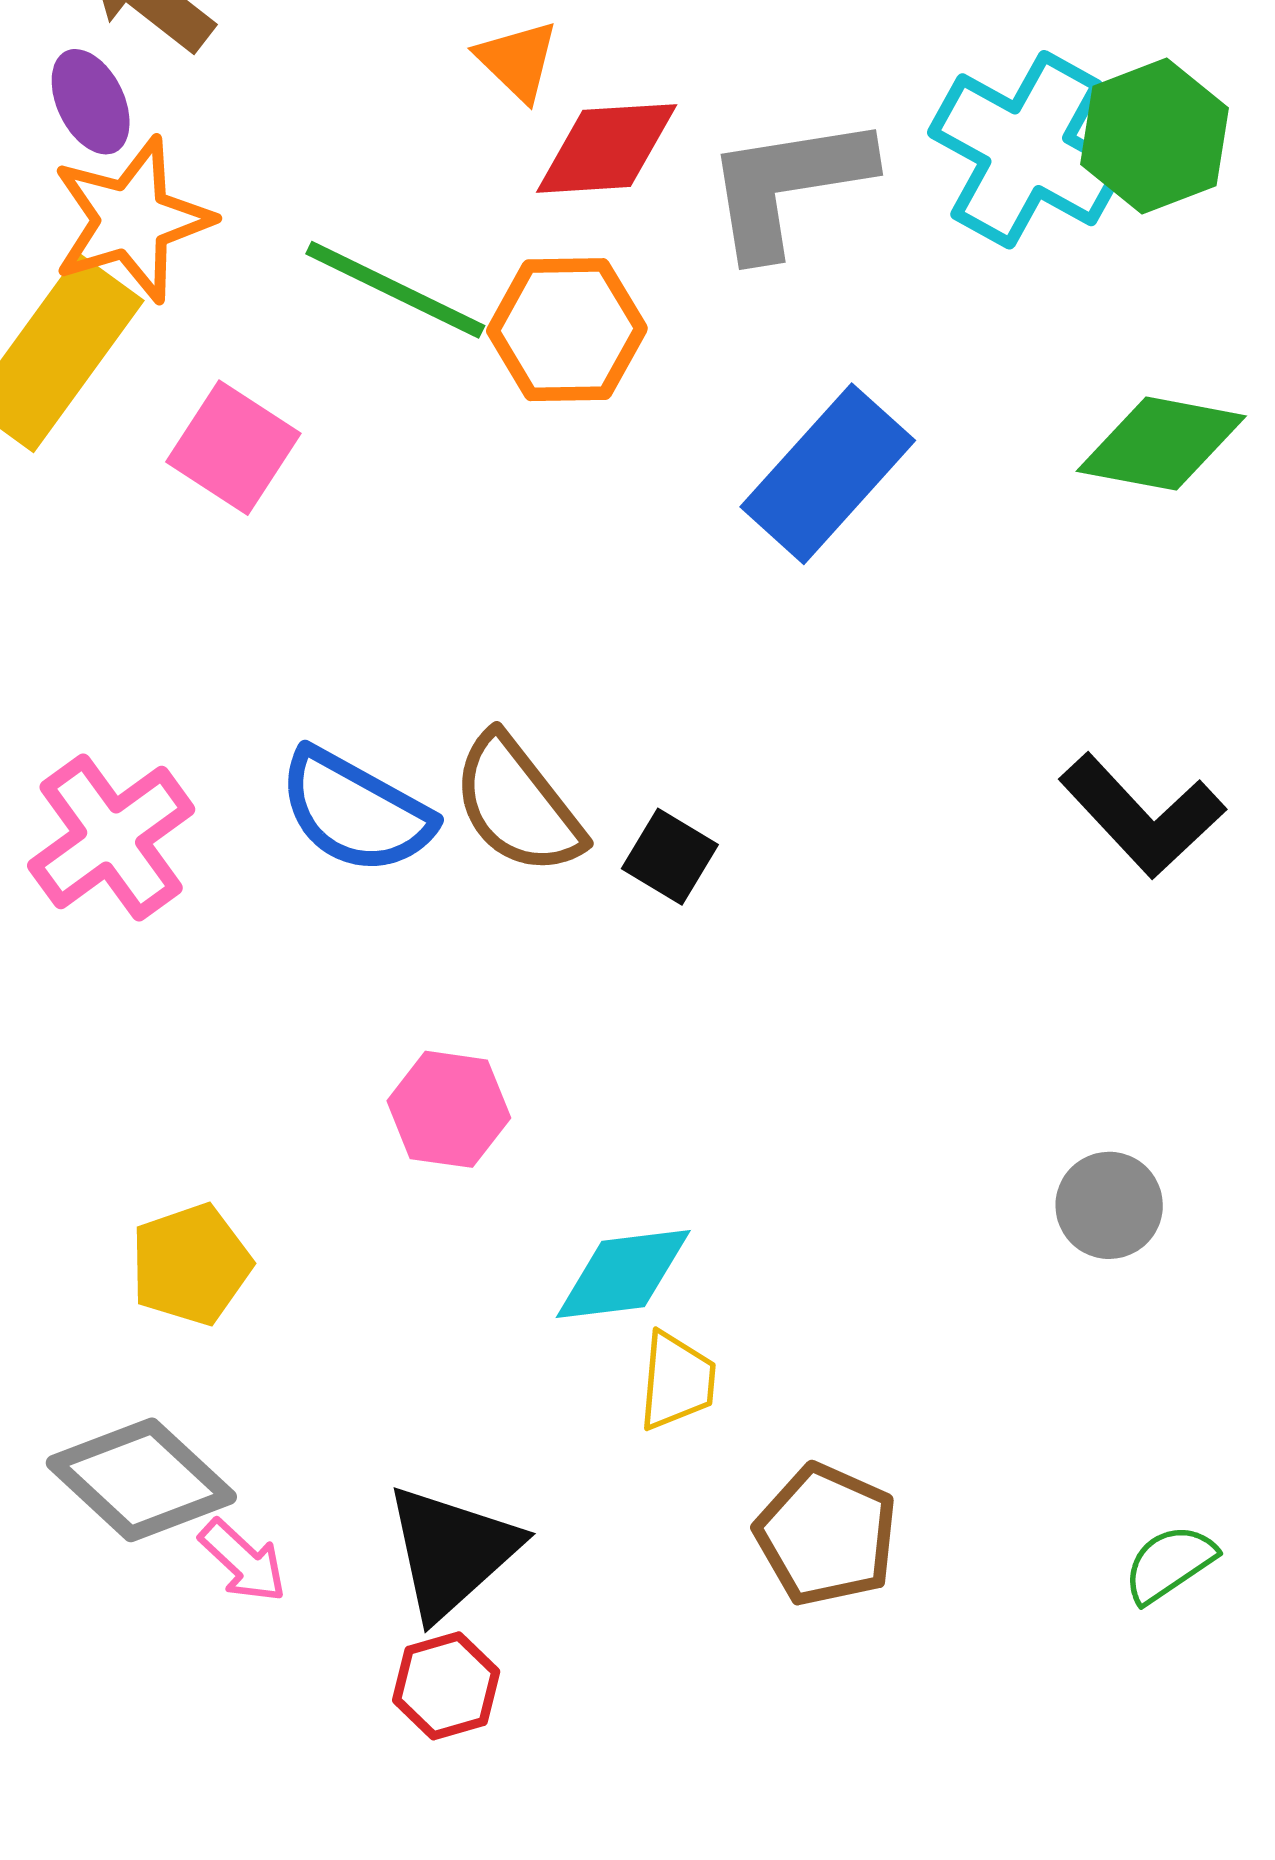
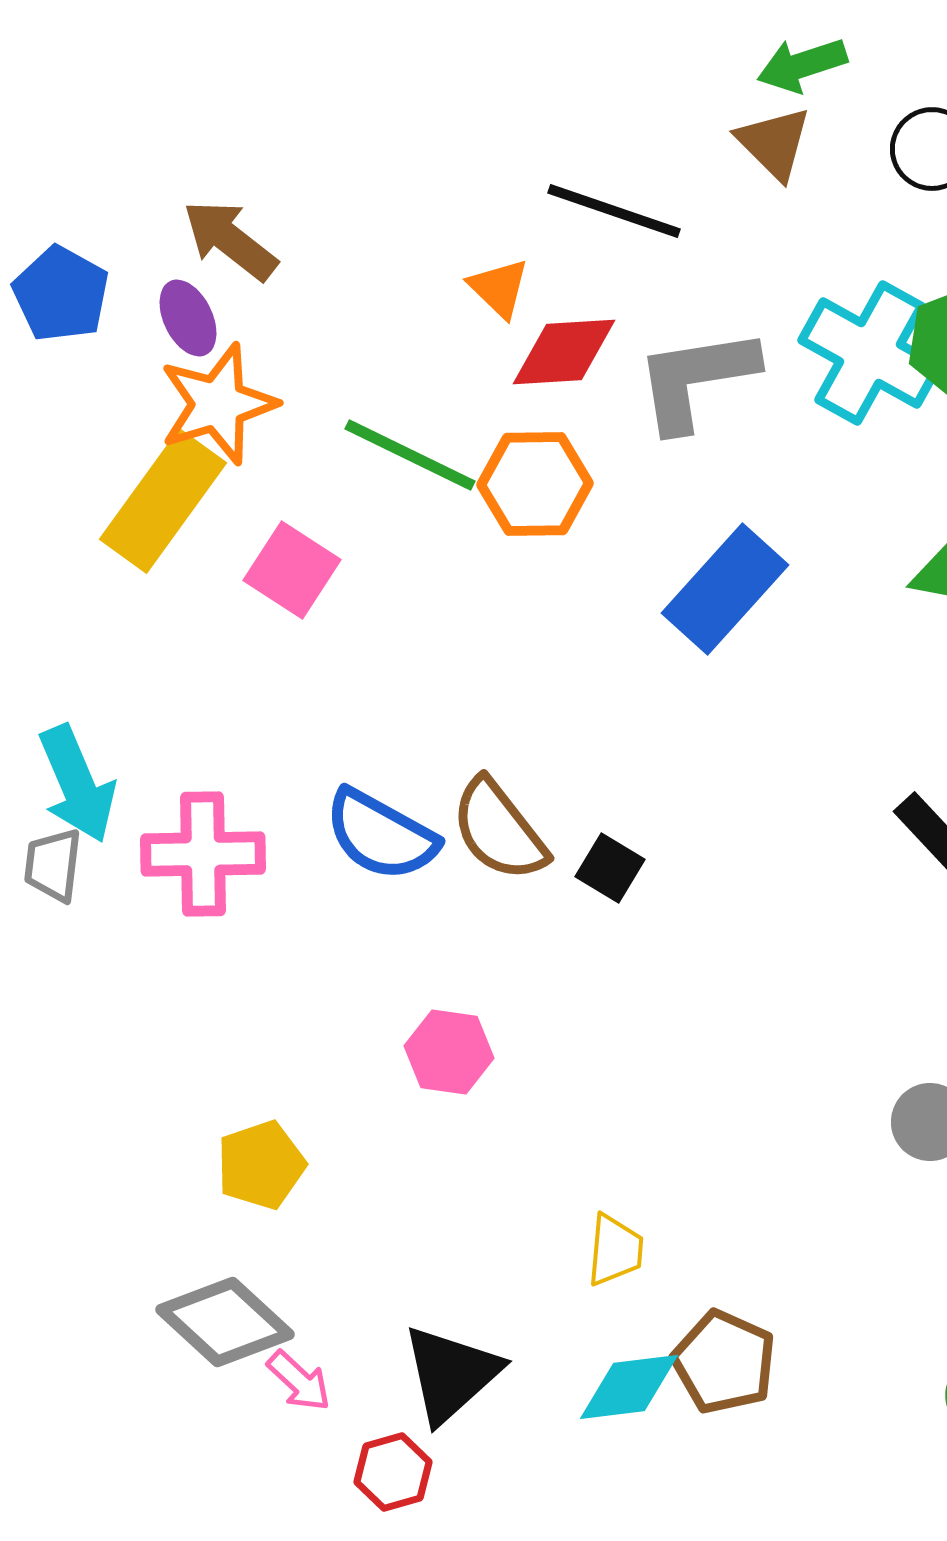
pink cross: (111, 837) -> (203, 854), turned 35
cyan diamond: (623, 1274) -> (629, 1387), moved
red hexagon: (446, 1686) -> (393, 1472), moved

